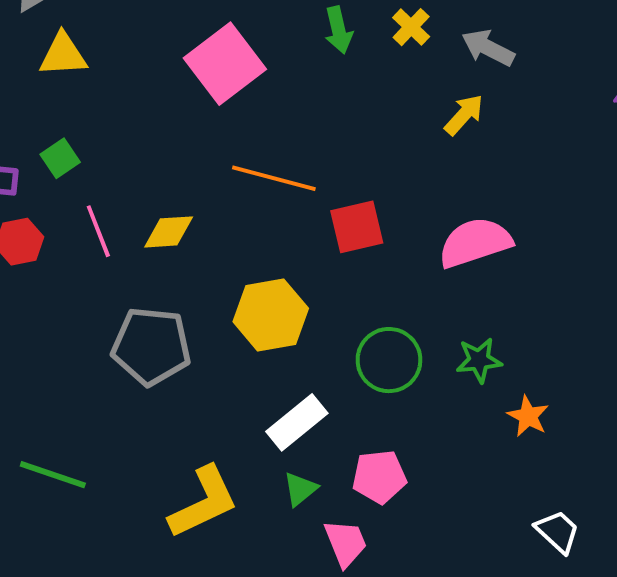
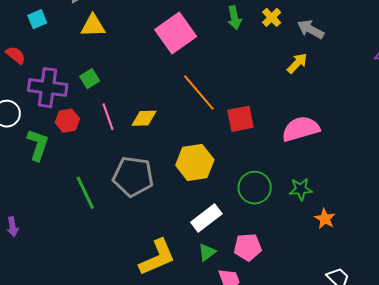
orange line: (274, 178) -> (199, 93), turned 33
green line: (53, 475) -> (85, 193), moved, turned 44

